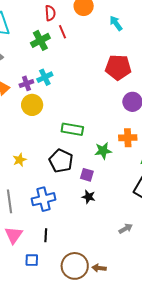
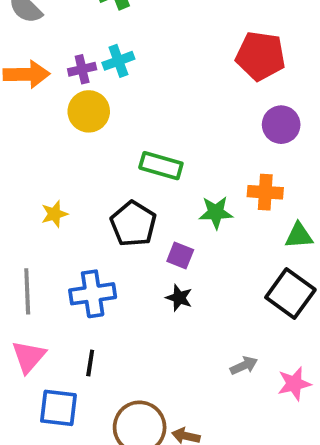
blue square: (32, 260) -> (58, 408), size x1.5

